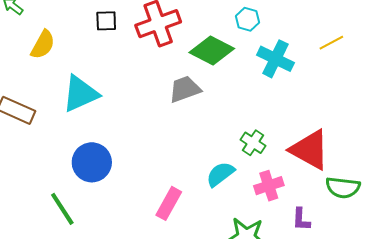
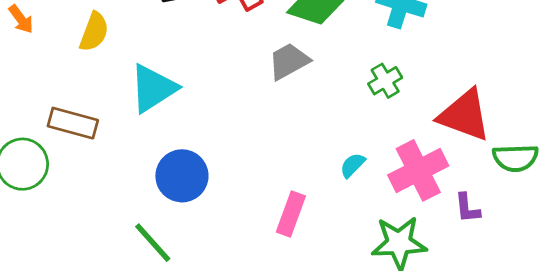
green cross: (253, 143) -> (385, 81), moved, turned 35
cyan semicircle: (220, 174) -> (353, 165), size x0.7
pink cross: (269, 186) -> (418, 170), size x1.5

